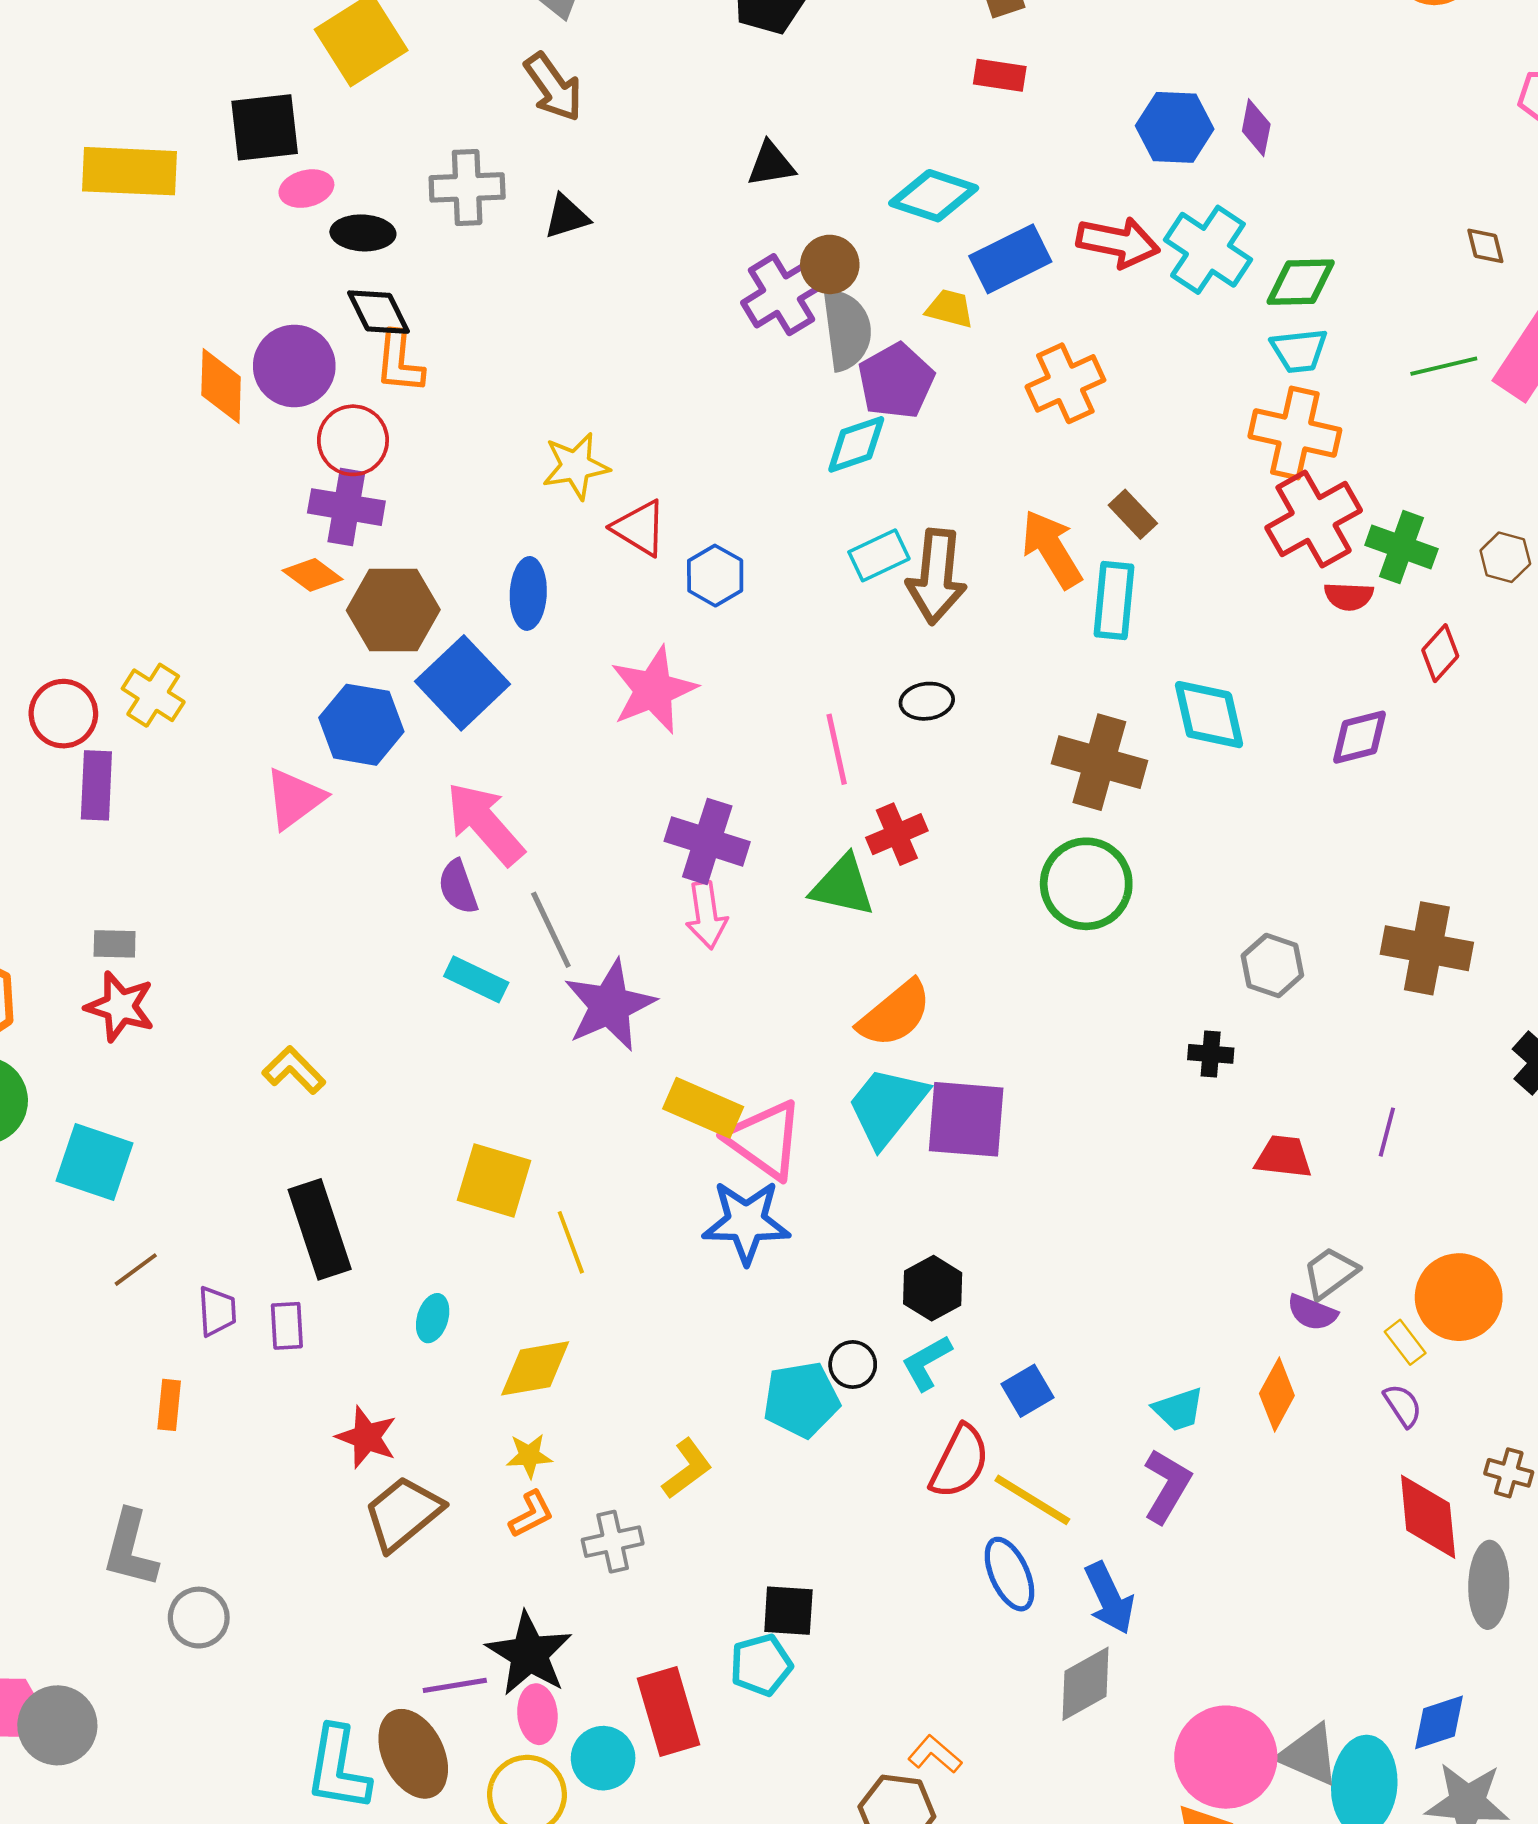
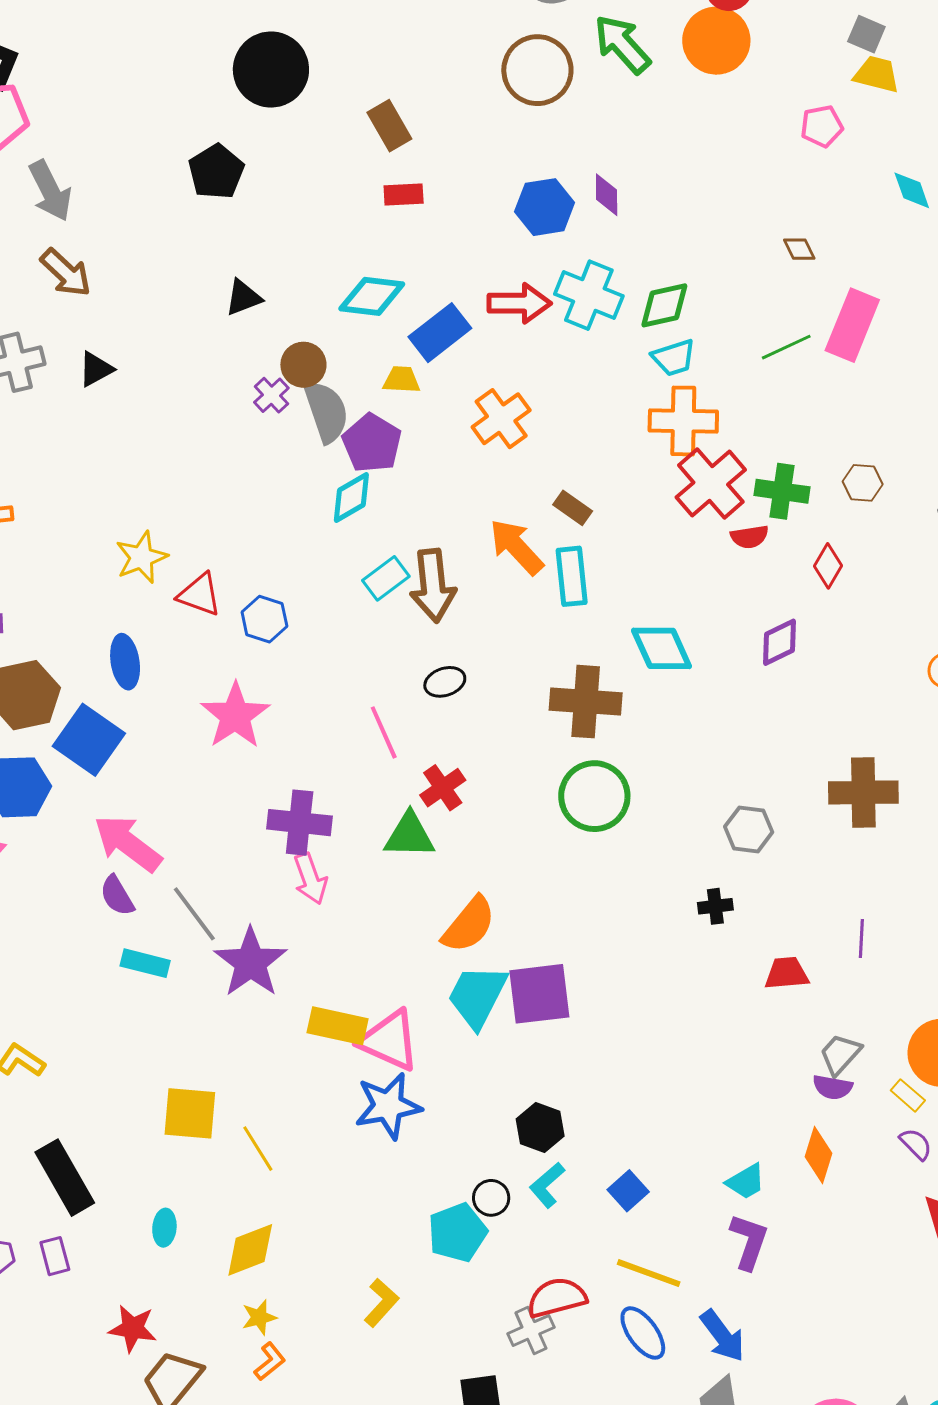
purple cross: (782, 295) -> (271, 395), size x0.6
red semicircle: (960, 1462) -> (557, 1298), moved, turned -120
gray cross: (613, 1542) -> (531, 1330), moved

